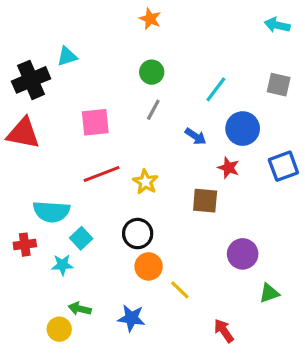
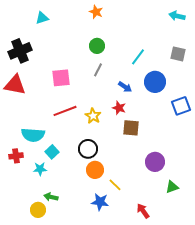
cyan triangle: (67, 56) -> (42, 18), moved
red star: (229, 168) -> (119, 108), moved
blue star: (131, 318) -> (100, 202), moved

